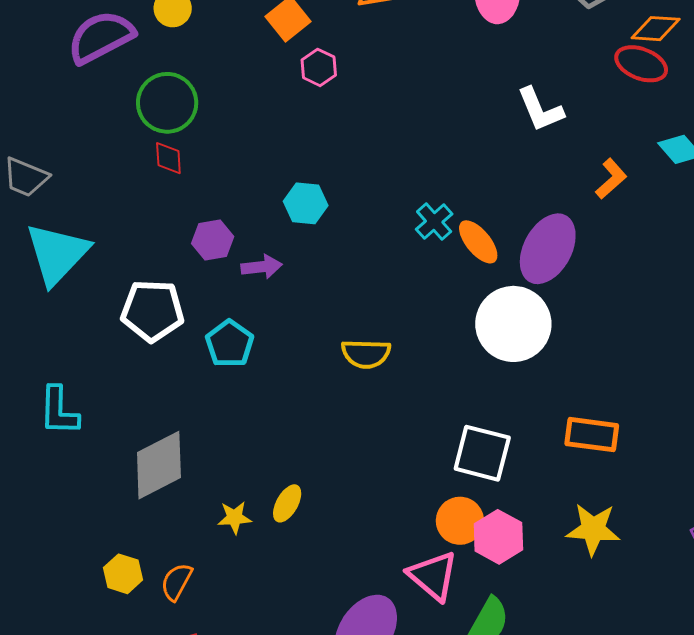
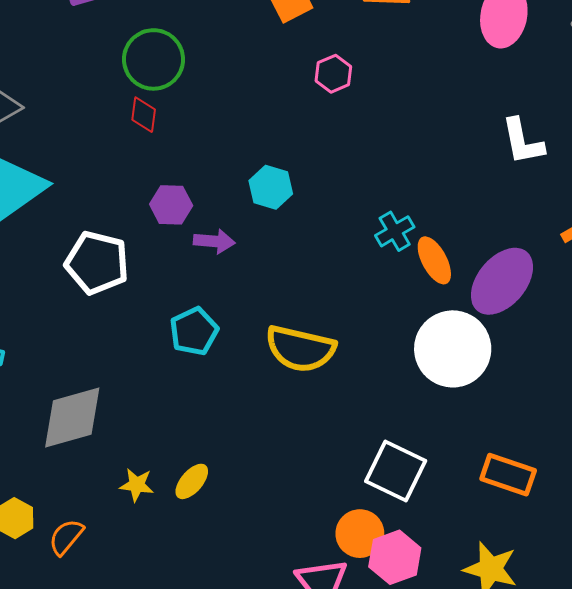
pink hexagon: (319, 67) -> (333, 74), moved
cyan pentagon: (229, 344) -> (194, 331), moved
yellow semicircle: (366, 354) -> (300, 349), size x1.4

